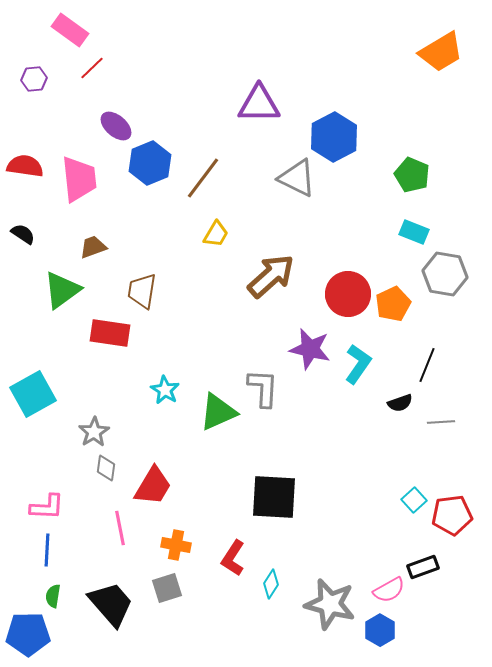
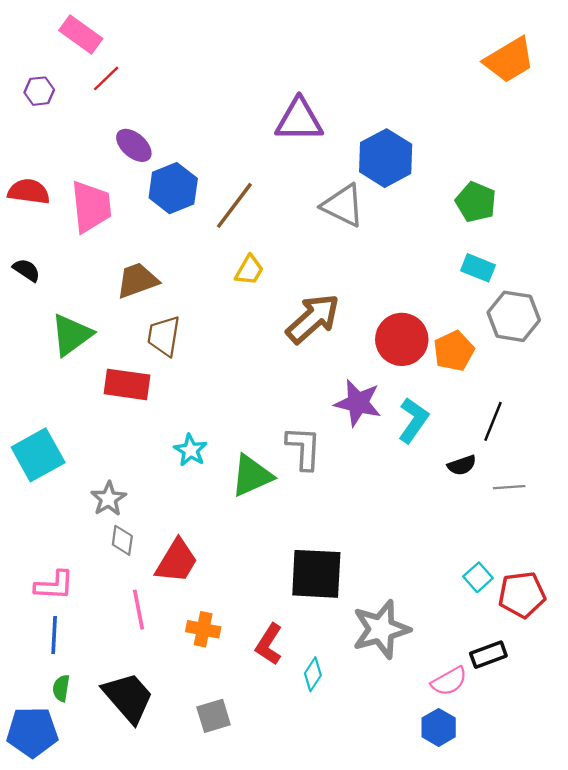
brown trapezoid: (93, 247) -> (137, 280), moved, size x1.4
gray square: (167, 588) -> (214, 716), moved
gray star: (330, 604) -> (381, 629), moved, turned -30

